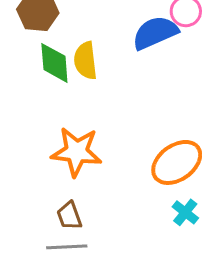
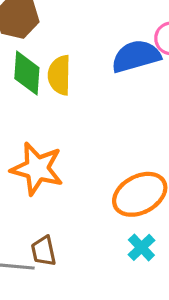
brown trapezoid: (69, 216) -> (44, 251), moved

